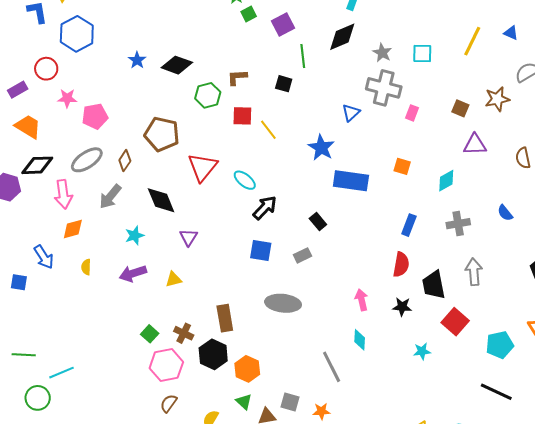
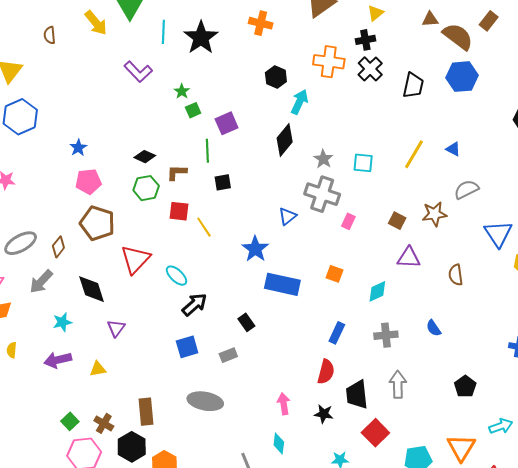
black diamond: (342, 37) -> (285, 140), turned -32
green line: (303, 56) -> (207, 151), moved
black diamond: (177, 65) -> (145, 157), moved, size x0.7
black square: (284, 84) -> (223, 182), turned -30
pink pentagon: (95, 116) -> (88, 182), moved
blue square: (261, 250) -> (187, 347), turned -30

